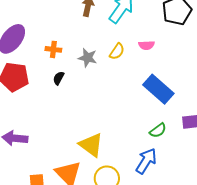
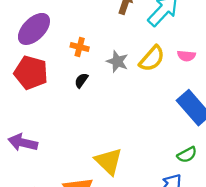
yellow semicircle: (117, 51) -> (152, 59), size x1.4

